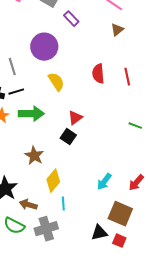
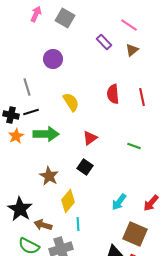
purple rectangle: (71, 19) -> (104, 42), moved
purple circle: (44, 47) -> (53, 59), moved, size x0.7
green line: (135, 126) -> (134, 146), moved
black square: (68, 137) -> (85, 167), moved

